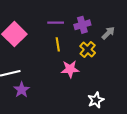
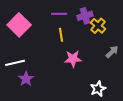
gray arrow: (108, 33) -> (112, 52), moved
yellow cross: (88, 50) -> (98, 26), moved

